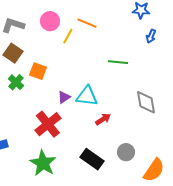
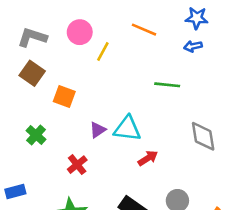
orange line: (87, 23) -> (144, 30), moved
blue arrow: (151, 36) -> (193, 46), moved, turned 56
green cross: (16, 82) -> (36, 135), moved
red cross: (48, 124) -> (77, 165), size x0.6

